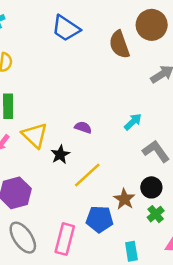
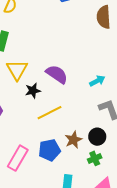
purple semicircle: (83, 127) -> (57, 74), size x1.6
blue pentagon: (100, 219) -> (49, 150), turned -30

